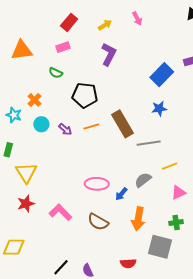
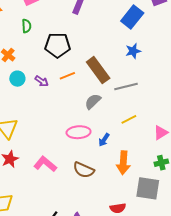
green semicircle: (56, 73) -> (27, 26), turned -112
yellow line: (170, 166) -> (129, 119), moved
gray semicircle: (143, 180) -> (93, 101), moved

